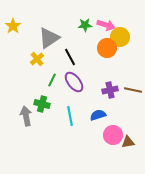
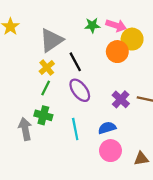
yellow cross: (37, 59) -> (47, 68), moved
green line: (52, 80) -> (46, 88), moved
purple cross: (110, 90) -> (121, 99), turned -35
pink circle: (113, 135) -> (110, 151), moved

